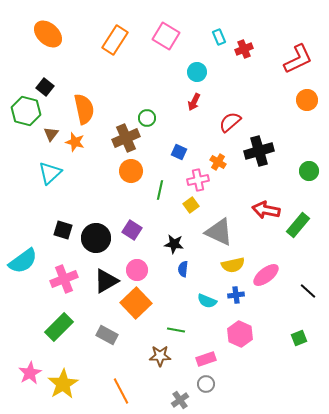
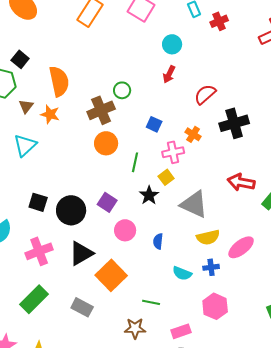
black star: (174, 244) -> (149, 195), moved, turned 30
pink circle: (137, 270) -> (125, 230), moved

